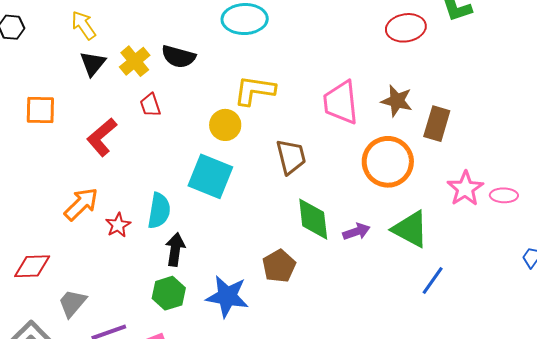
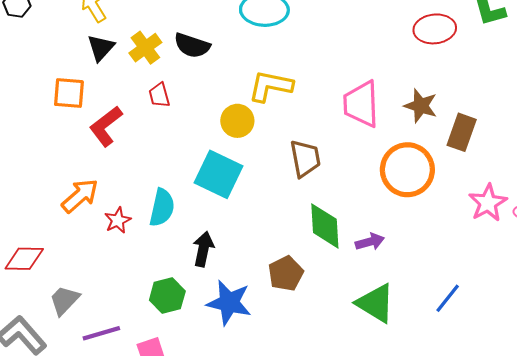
orange square: (40, 110) -> (69, 93), moved
green triangle: (410, 229) -> (376, 303), moved
black arrow: (175, 249) -> (203, 249), moved

